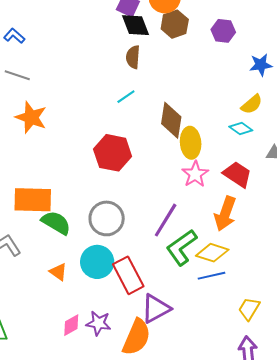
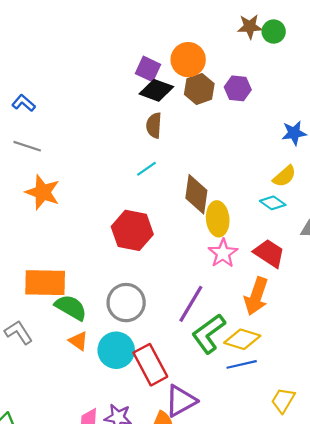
black diamond: (135, 25) -> (156, 90), turned -48
purple hexagon: (223, 31) -> (238, 88), moved
orange triangle: (58, 272) -> (78, 341), moved

